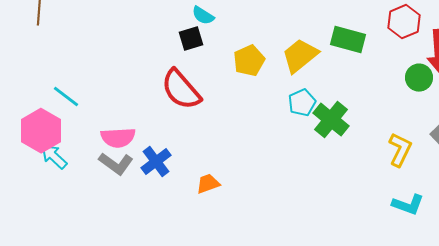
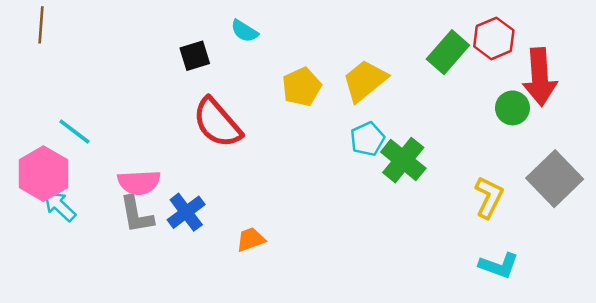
black square: (191, 39) -> (195, 56), moved
green rectangle: (348, 40) -> (448, 52), moved, turned -64
gray L-shape: (116, 164) -> (137, 215), turned 44

